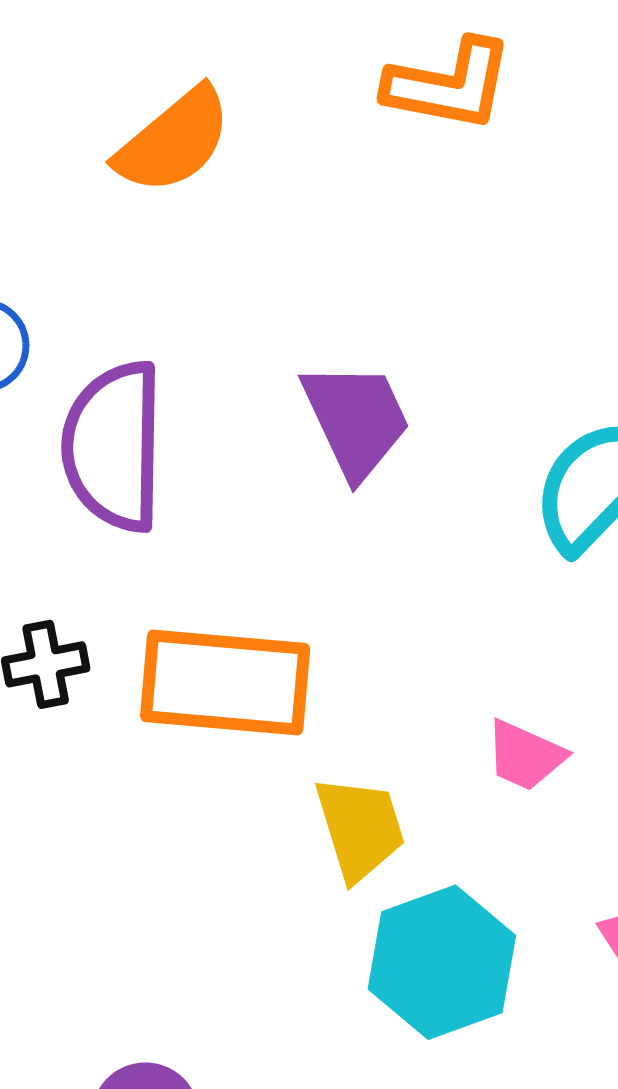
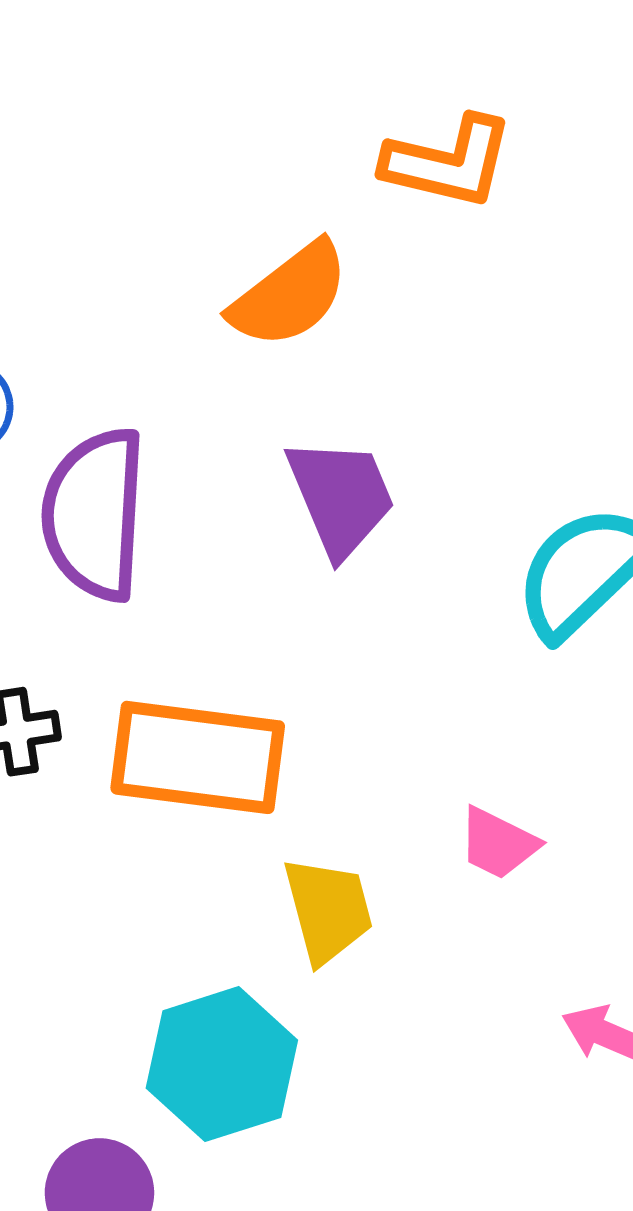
orange semicircle: (174, 141) -> (290, 295), moved
cyan hexagon: (442, 962) -> (222, 1064), moved

